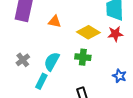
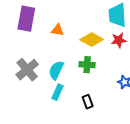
gray cross: (23, 60) -> (27, 70), size x1.6
cyan rectangle: (41, 81) -> (58, 92), moved

